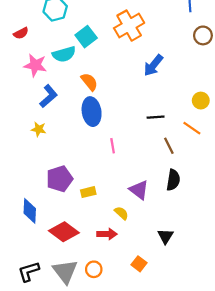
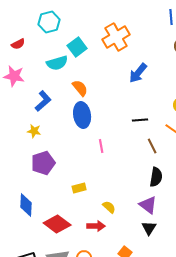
pink star: (35, 65) -> (14, 76), moved
purple pentagon: (60, 179) -> (43, 163), moved
purple triangle: (139, 190) -> (148, 205), moved

